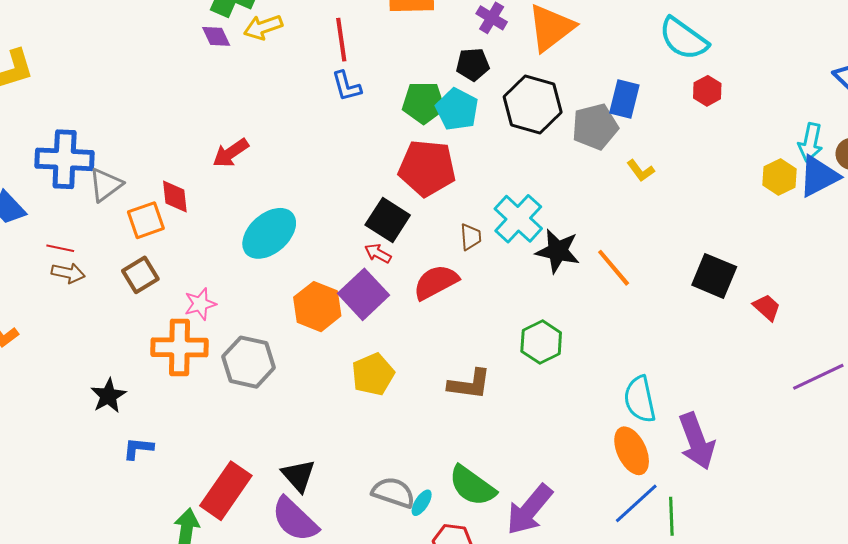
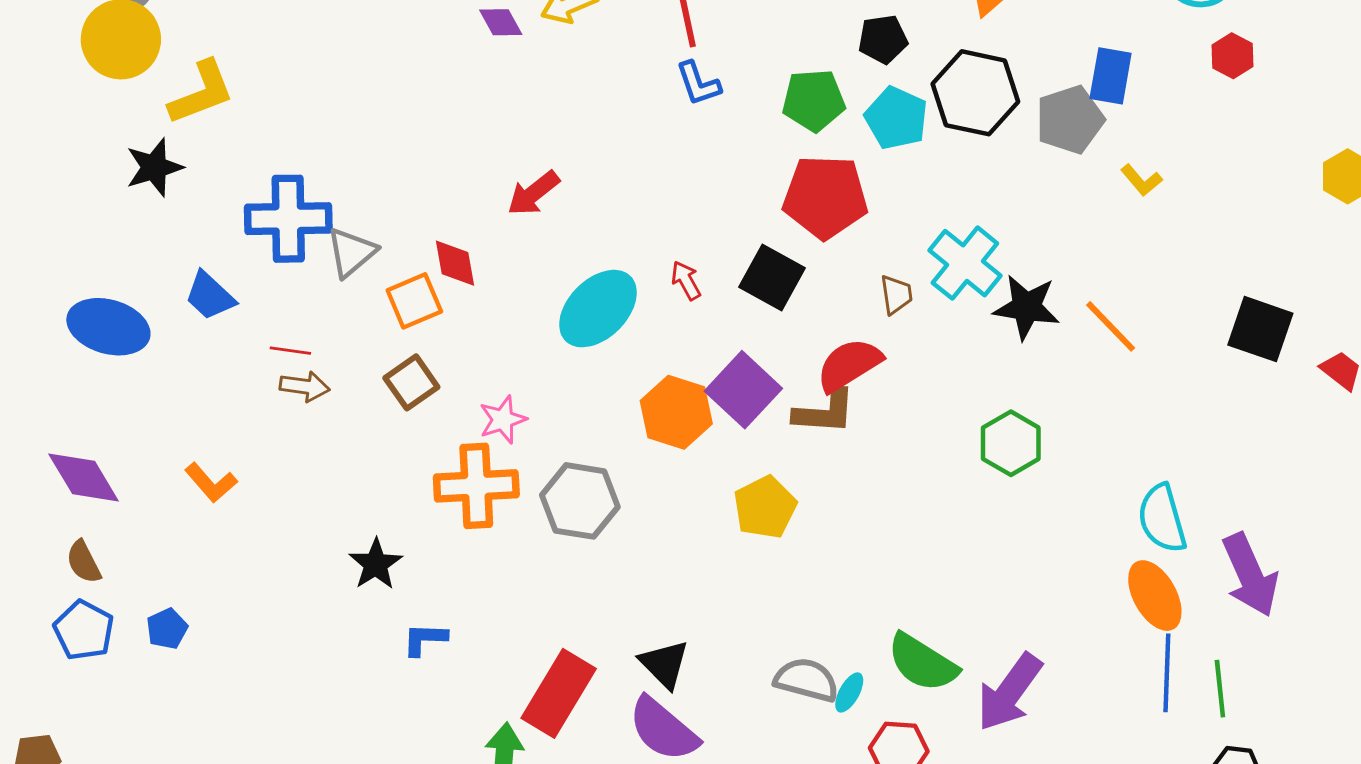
cyan pentagon: (457, 109) -> (896, 118), moved
red arrow: (378, 253) -> (686, 280), moved, turned 36
brown L-shape: (469, 384) -> (825, 412), moved
blue line: (636, 503) -> (1167, 673), turned -42

